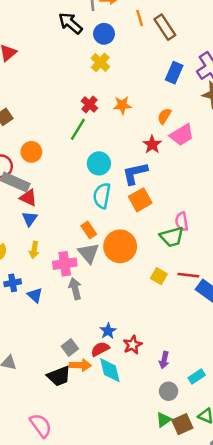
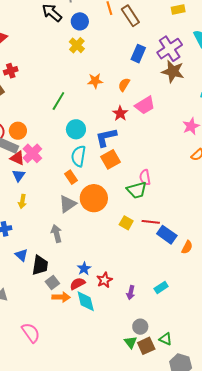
red cross: (89, 105) -> (11, 71), moved, turned 32
orange semicircle: (164, 116) -> (124, 85), moved
orange circle: (31, 152) -> (18, 131), moved
orange rectangle: (89, 230) -> (71, 177), moved
gray triangle: (88, 253) -> (68, 204), turned 36
pink cross: (65, 264) -> (32, 153), moved, turned -36
blue triangle: (35, 295) -> (21, 255), moved
black trapezoid: (59, 376) -> (40, 265), moved, turned -60
cyan rectangle: (197, 377) -> (161, 287), moved
gray circle: (169, 391) -> (140, 327), moved
green triangle: (164, 420) -> (131, 342), turned -32
pink semicircle: (41, 425) -> (31, 333), moved

